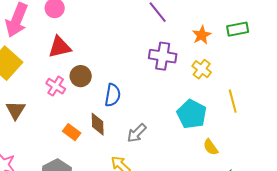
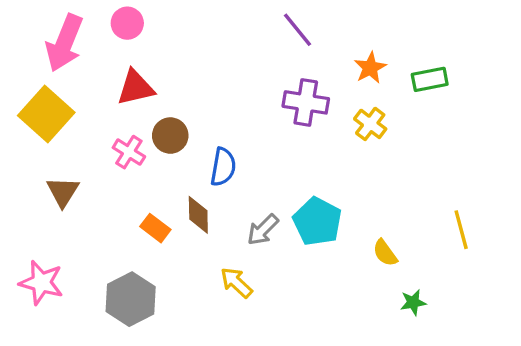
green rectangle: (238, 29) -> (430, 79), moved
yellow line: (233, 101) -> (461, 230), moved
cyan pentagon: (192, 114) -> (317, 221), moved

